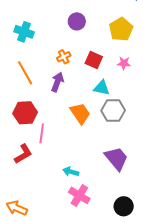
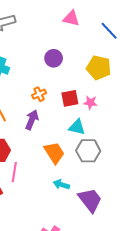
yellow pentagon: (121, 29) -> (99, 68), turned -30
red square: (94, 60) -> (70, 98), turned -36
pink star: (124, 63) -> (90, 103), moved
cyan arrow: (71, 172) -> (61, 185), moved

